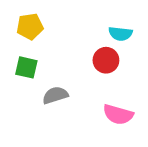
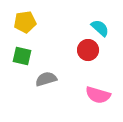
cyan semicircle: (120, 34) -> (100, 28), turned -144

